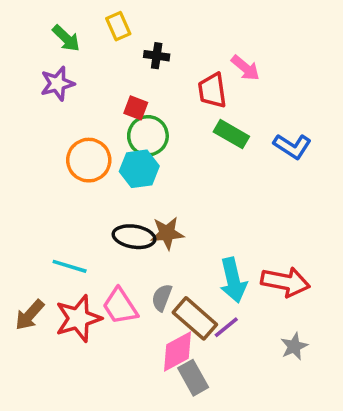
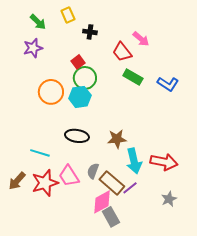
red trapezoid: (212, 91) -> (122, 52), turned -30
red square: (136, 108) -> (78, 62), turned 32
brown star: (167, 233) -> (117, 139), moved

